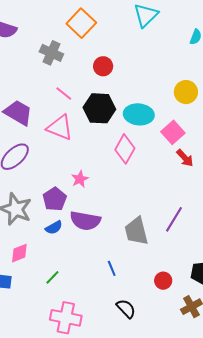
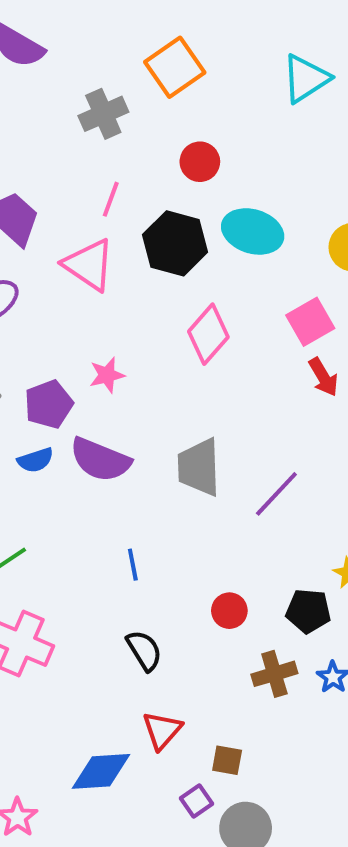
gray cross: (51, 53) -> (103, 114), turned 30
pink line: (64, 94) -> (111, 199), turned 60
cyan ellipse: (139, 114) -> (253, 231), moved
gray trapezoid: (136, 231) -> (199, 467), moved

